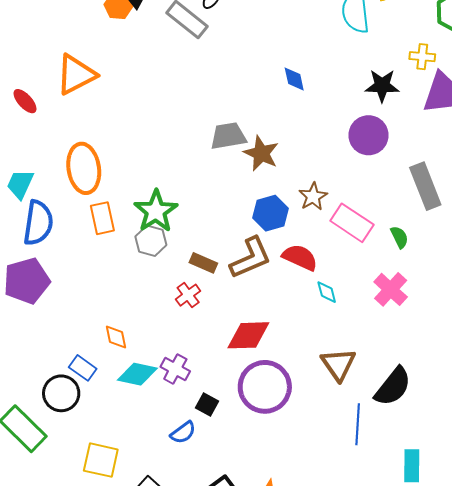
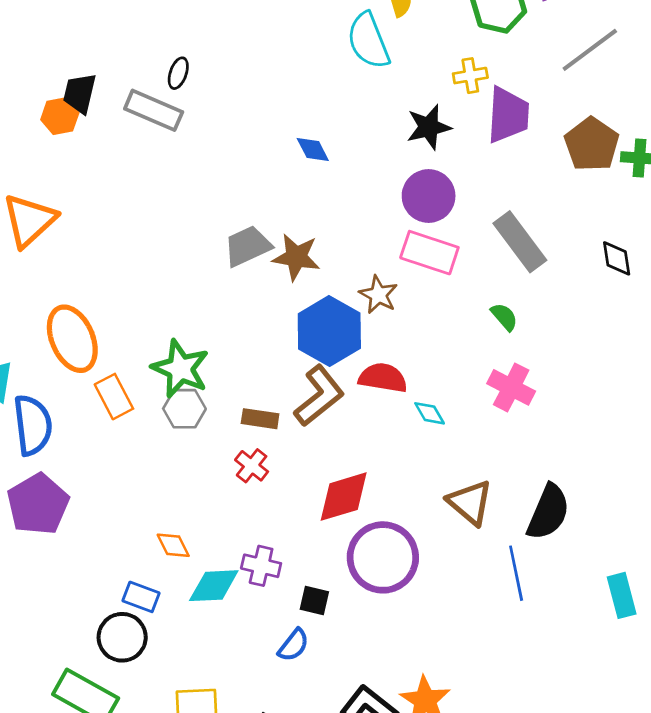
blue hexagon: (271, 213) -> (329, 331), size x1.4
pink rectangle: (352, 223) -> (429, 253), moved
cyan rectangle: (412, 466) -> (622, 595), moved

